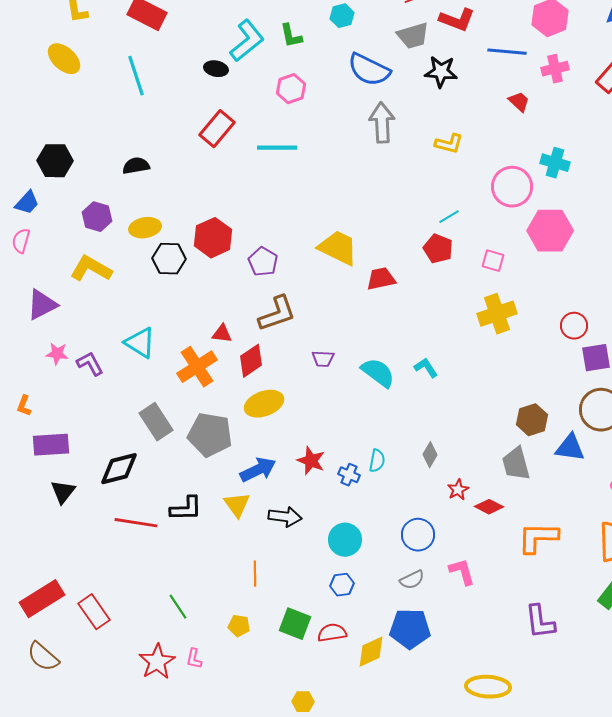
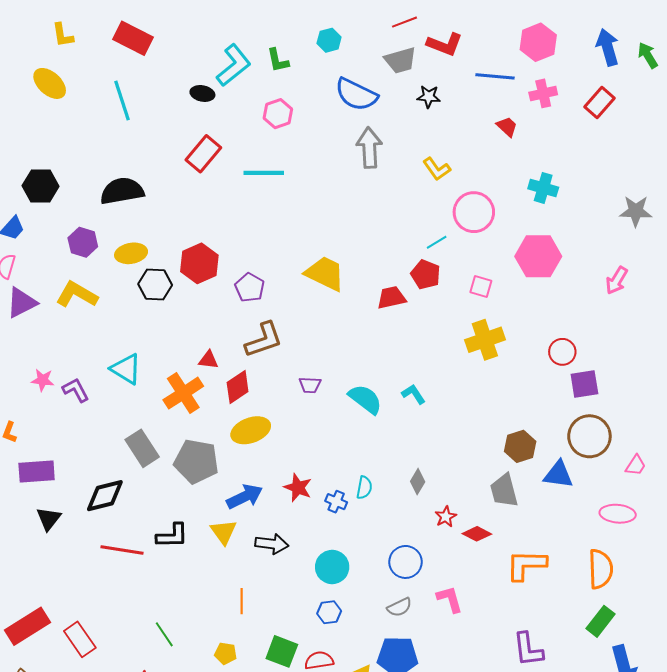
black star: (441, 72) -> (429, 97), size x0.7
yellow L-shape: (449, 144) -> (437, 169), turned 40
black semicircle: (136, 166) -> (122, 191), size x1.6
pink circle: (512, 187) -> (474, 212), moved
red trapezoid: (381, 279) -> (391, 298), moved
purple triangle: (42, 305) -> (21, 303), moved

